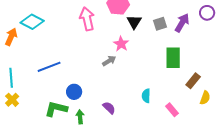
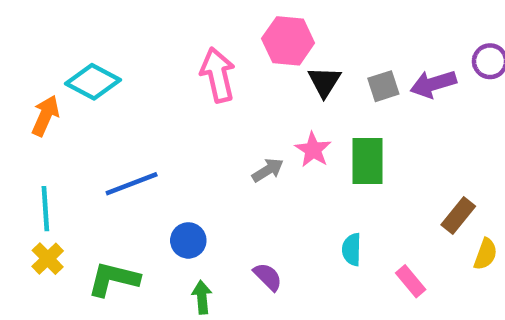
purple arrow: (182, 23) -> (433, 84), turned -138
pink star: (121, 44) -> (313, 150), moved
green rectangle: (173, 58) -> (368, 161), moved
green L-shape: (56, 109) -> (113, 279), moved

